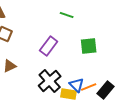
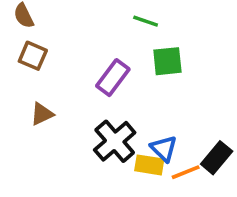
green square: (89, 46) -> (167, 61), moved
orange line: (89, 87) -> (186, 172), moved

